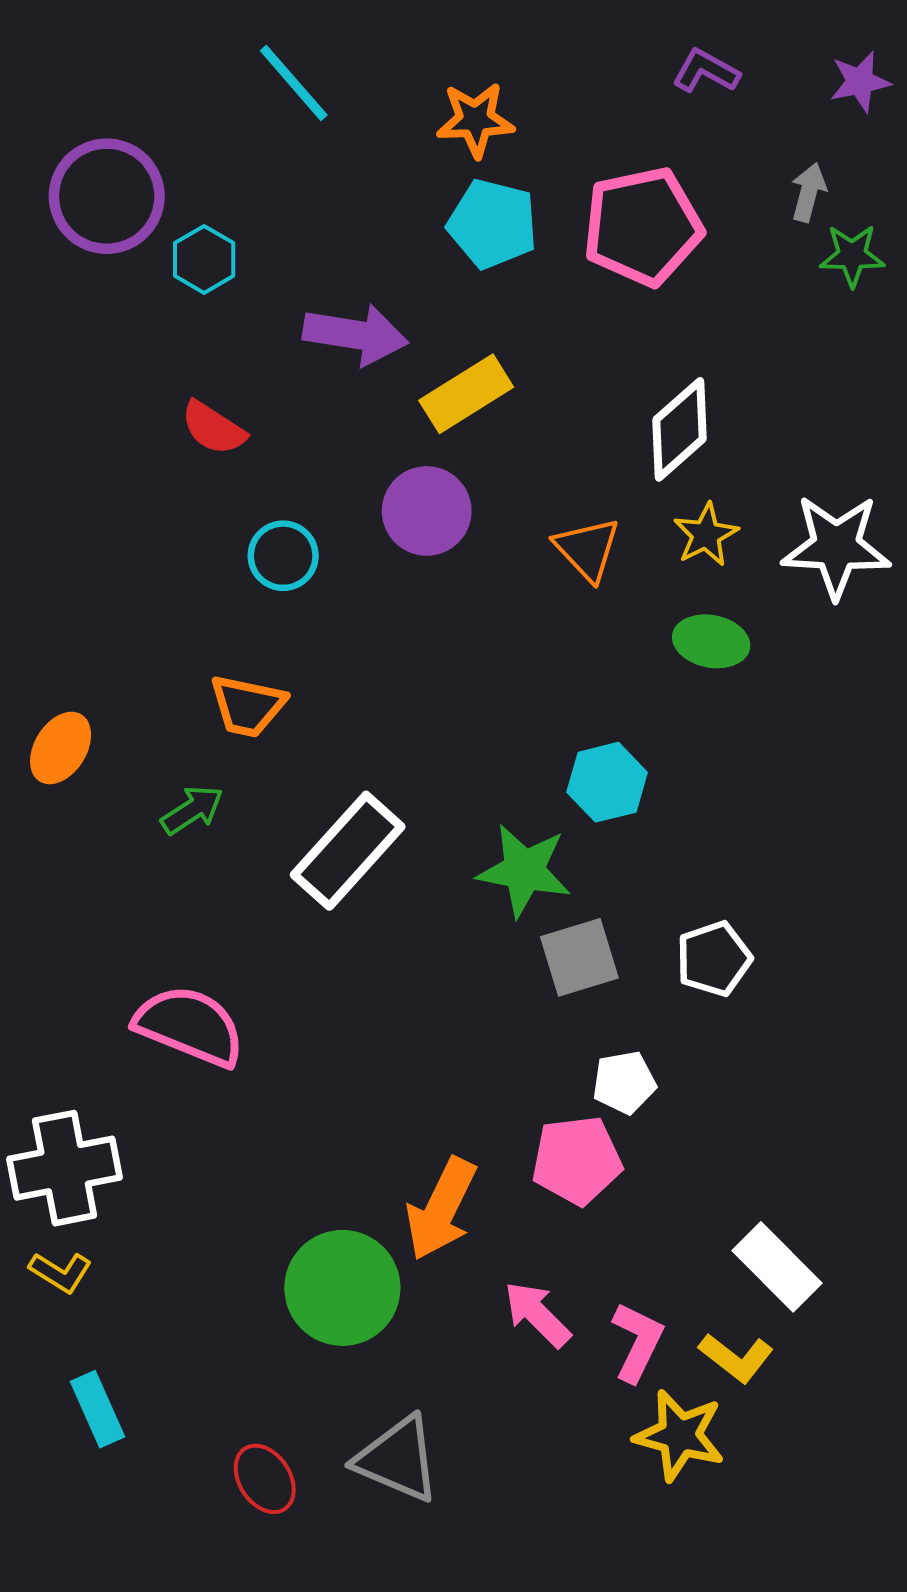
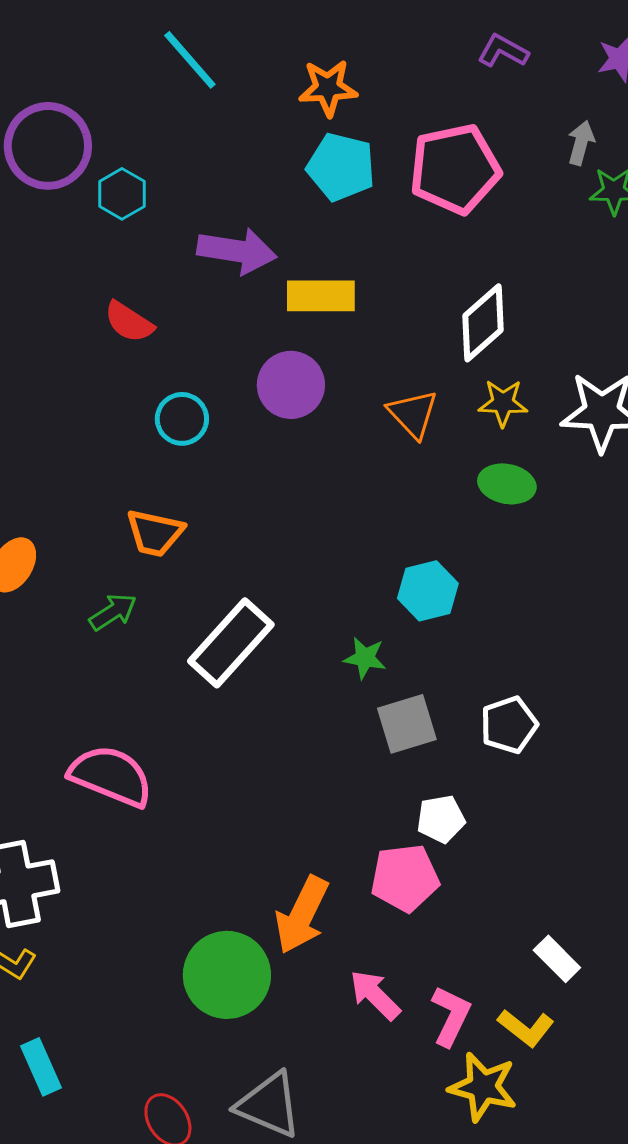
yellow rectangle: (466, 394) -> (321, 296), turned 32
yellow star: (706, 535) -> (503, 403), turned 30
green star: (524, 870) -> (365, 658), size x0.6
white rectangle: (777, 1267) -> (557, 959), size x0.7

